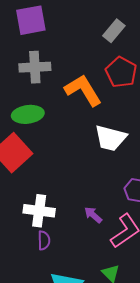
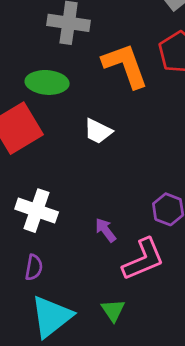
white trapezoid: (110, 138) -> (98, 131), moved, size x0.7
purple semicircle: (44, 240) -> (34, 267), moved

